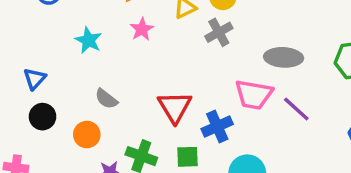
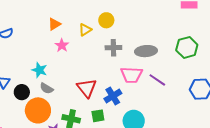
gray cross: (219, 32) -> (113, 48), moved, turned 35
cyan star: (88, 40) -> (39, 70), moved
black circle: (43, 117) -> (22, 92), moved
orange circle: (87, 135) -> (38, 110), size x1.6

